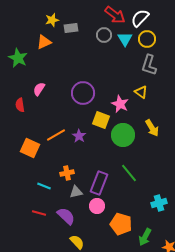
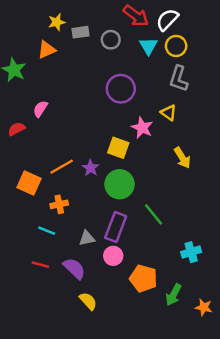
gray circle: (104, 35) -> (111, 40), moved
purple circle: (83, 93) -> (121, 89), moved
red semicircle: (20, 105) -> (16, 129), turned 72
green circle: (123, 135) -> (120, 184), moved
orange cross: (67, 173) -> (59, 204), moved

